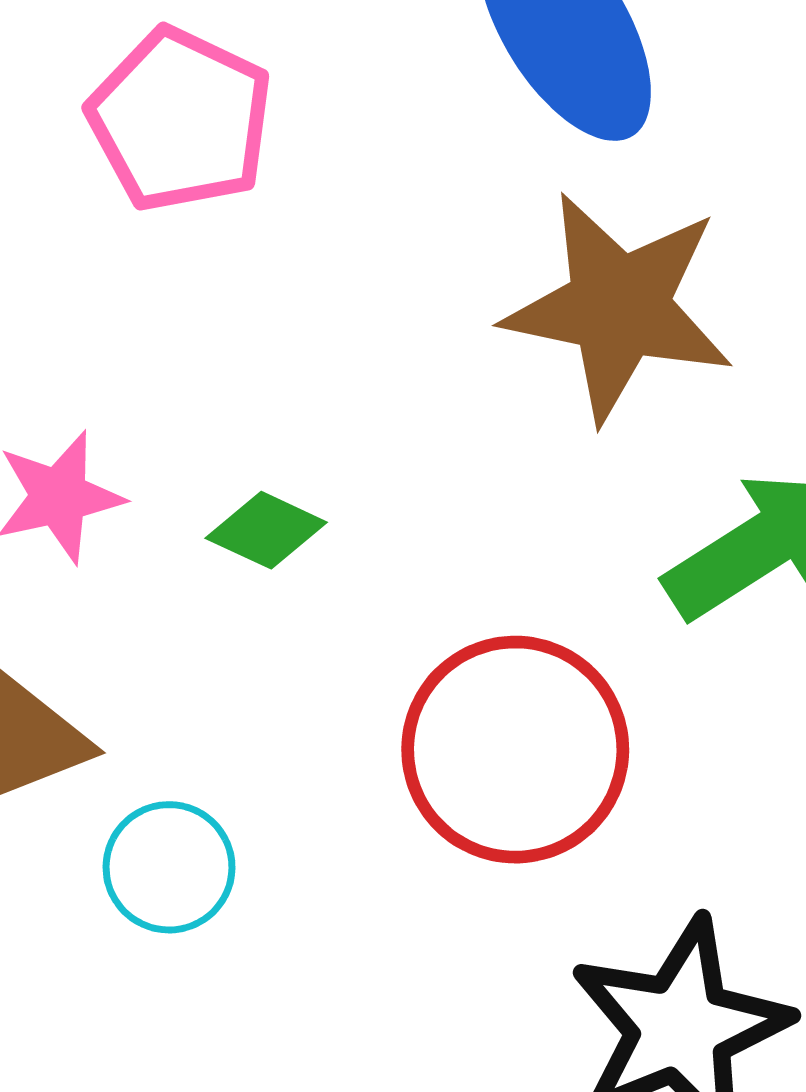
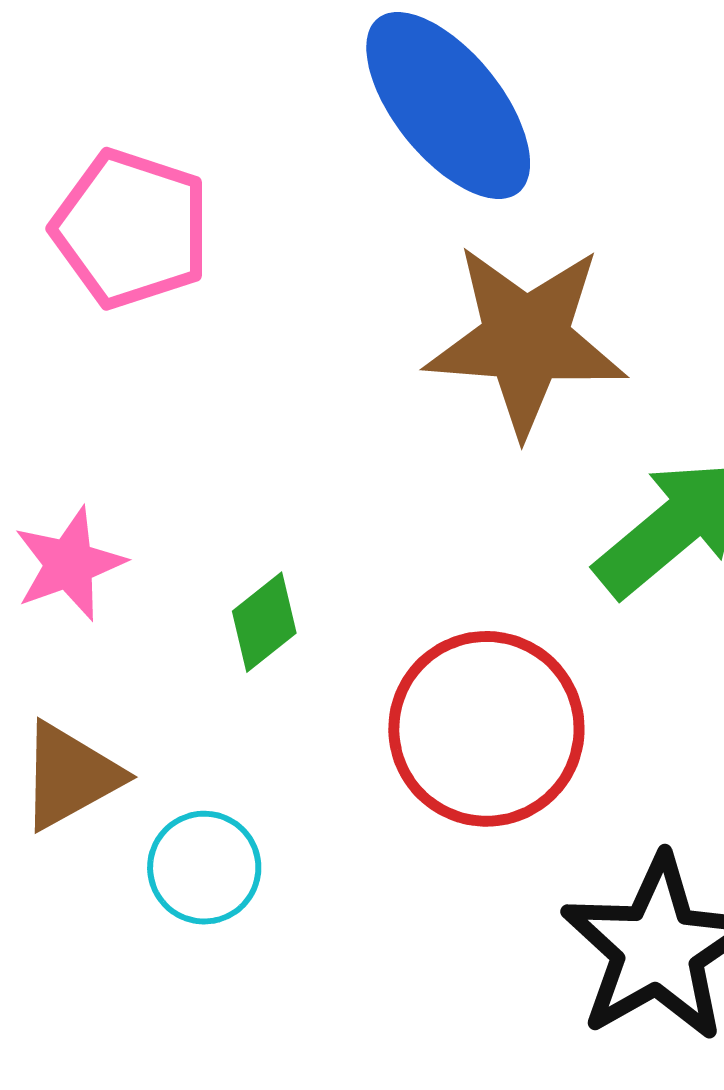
green diamond: (266, 530) -> (264, 622), moved, turned -56

